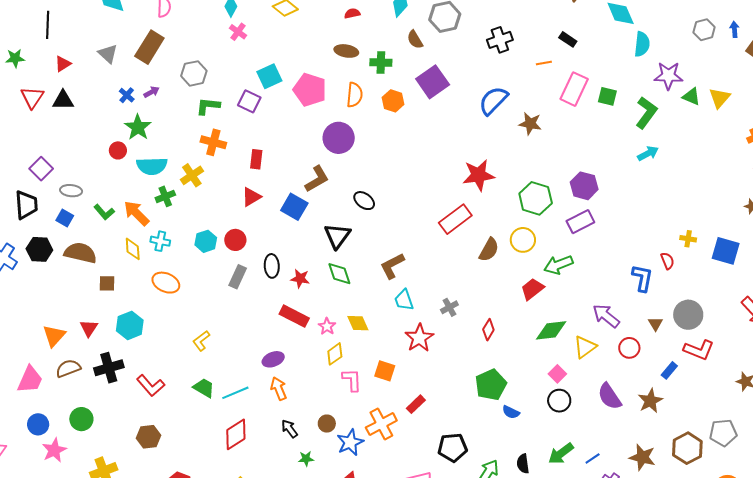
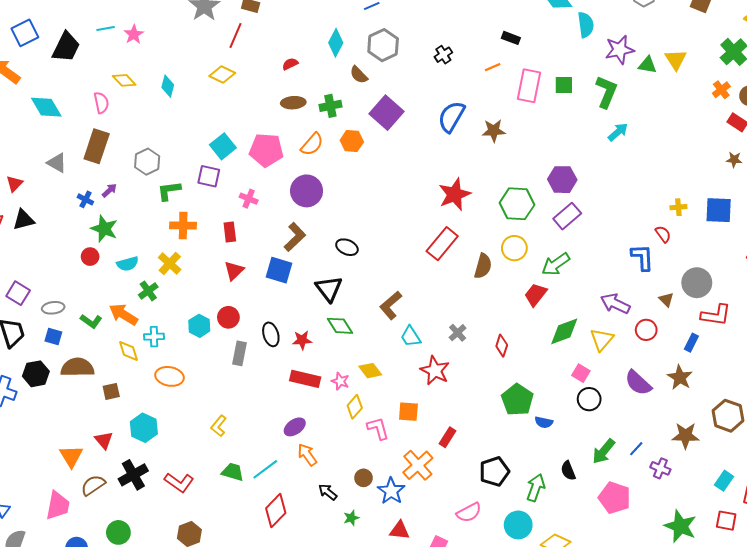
pink cross: (238, 32) -> (249, 199), moved
black cross: (500, 40) -> (443, 55), size x0.7
orange semicircle: (355, 95) -> (312, 144), turned 50
cyan semicircle: (152, 166) -> (128, 264), size x0.7

